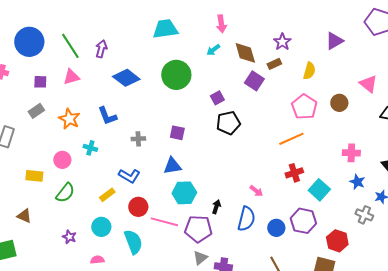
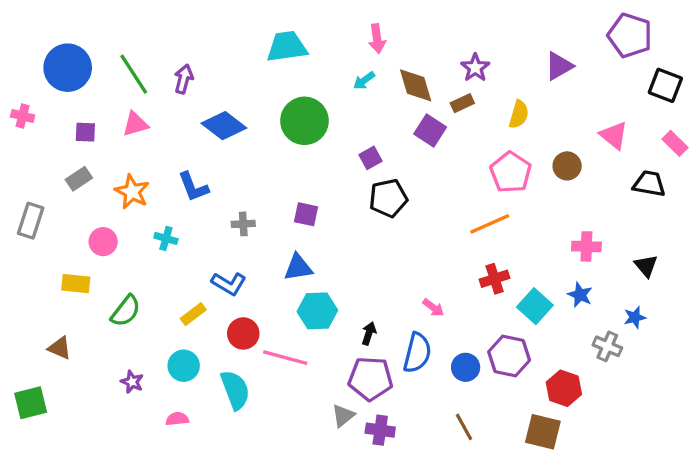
pink circle: (62, 160) -> (103, 242), moved
blue star: (357, 182) -> (580, 295), moved
purple pentagon: (198, 229) -> (371, 379), moved

